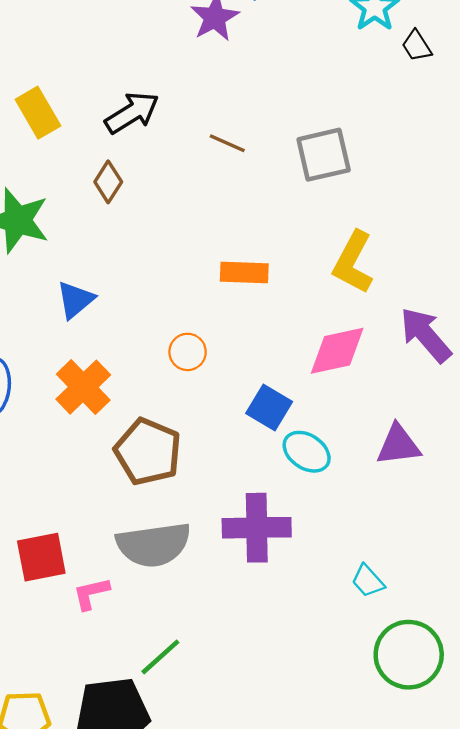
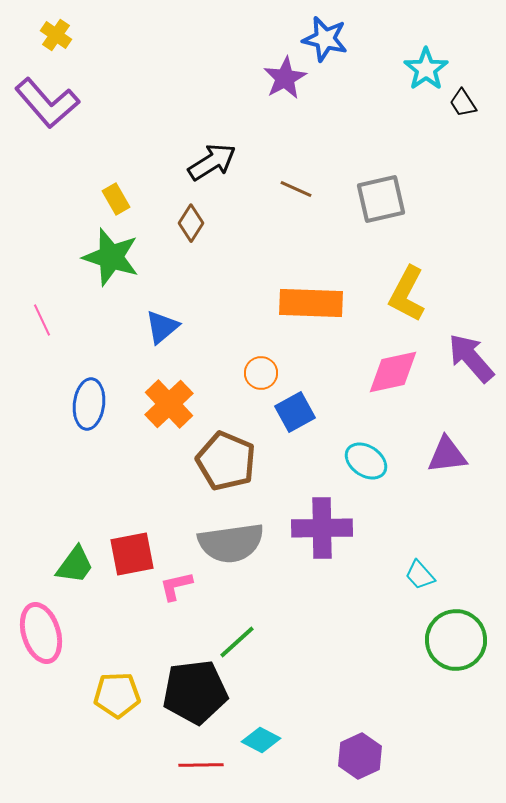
yellow rectangle: (38, 113) -> (116, 199), moved, size x0.7
orange rectangle: (244, 273) -> (311, 303), size x1.5
blue square: (269, 407) -> (295, 412), moved, turned 30

